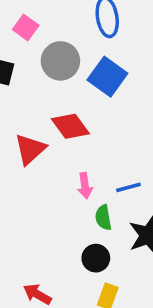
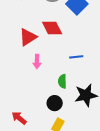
pink arrow: (85, 186) -> (37, 62), moved
blue line: (128, 187) -> (76, 57), moved

